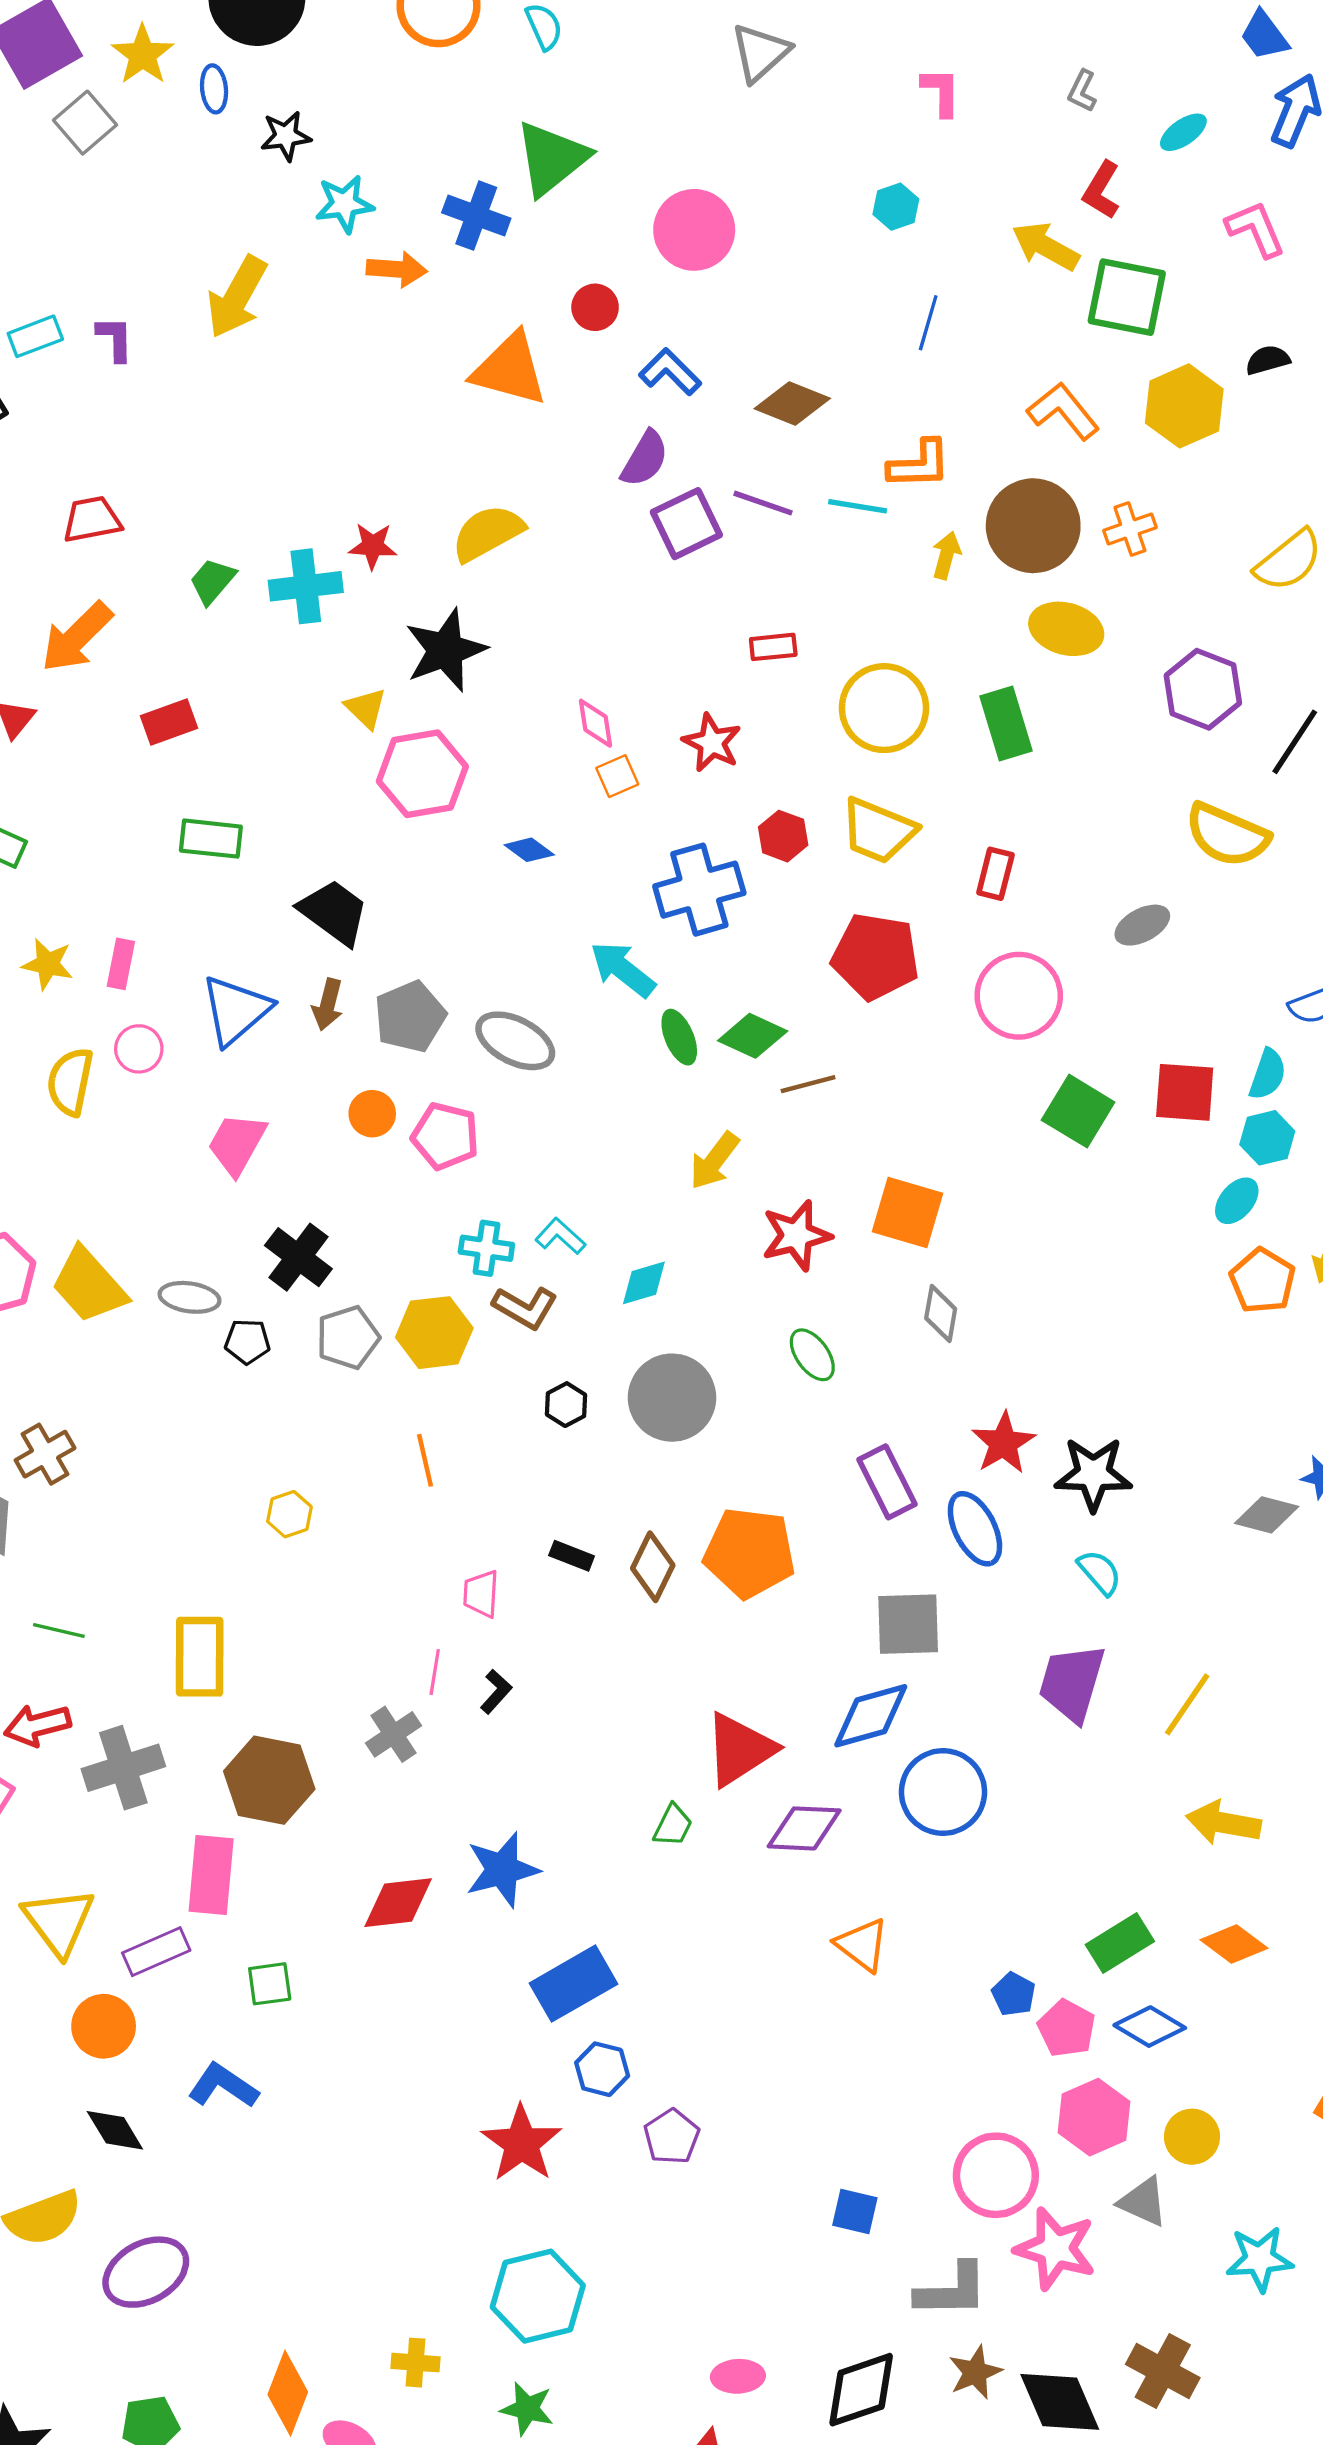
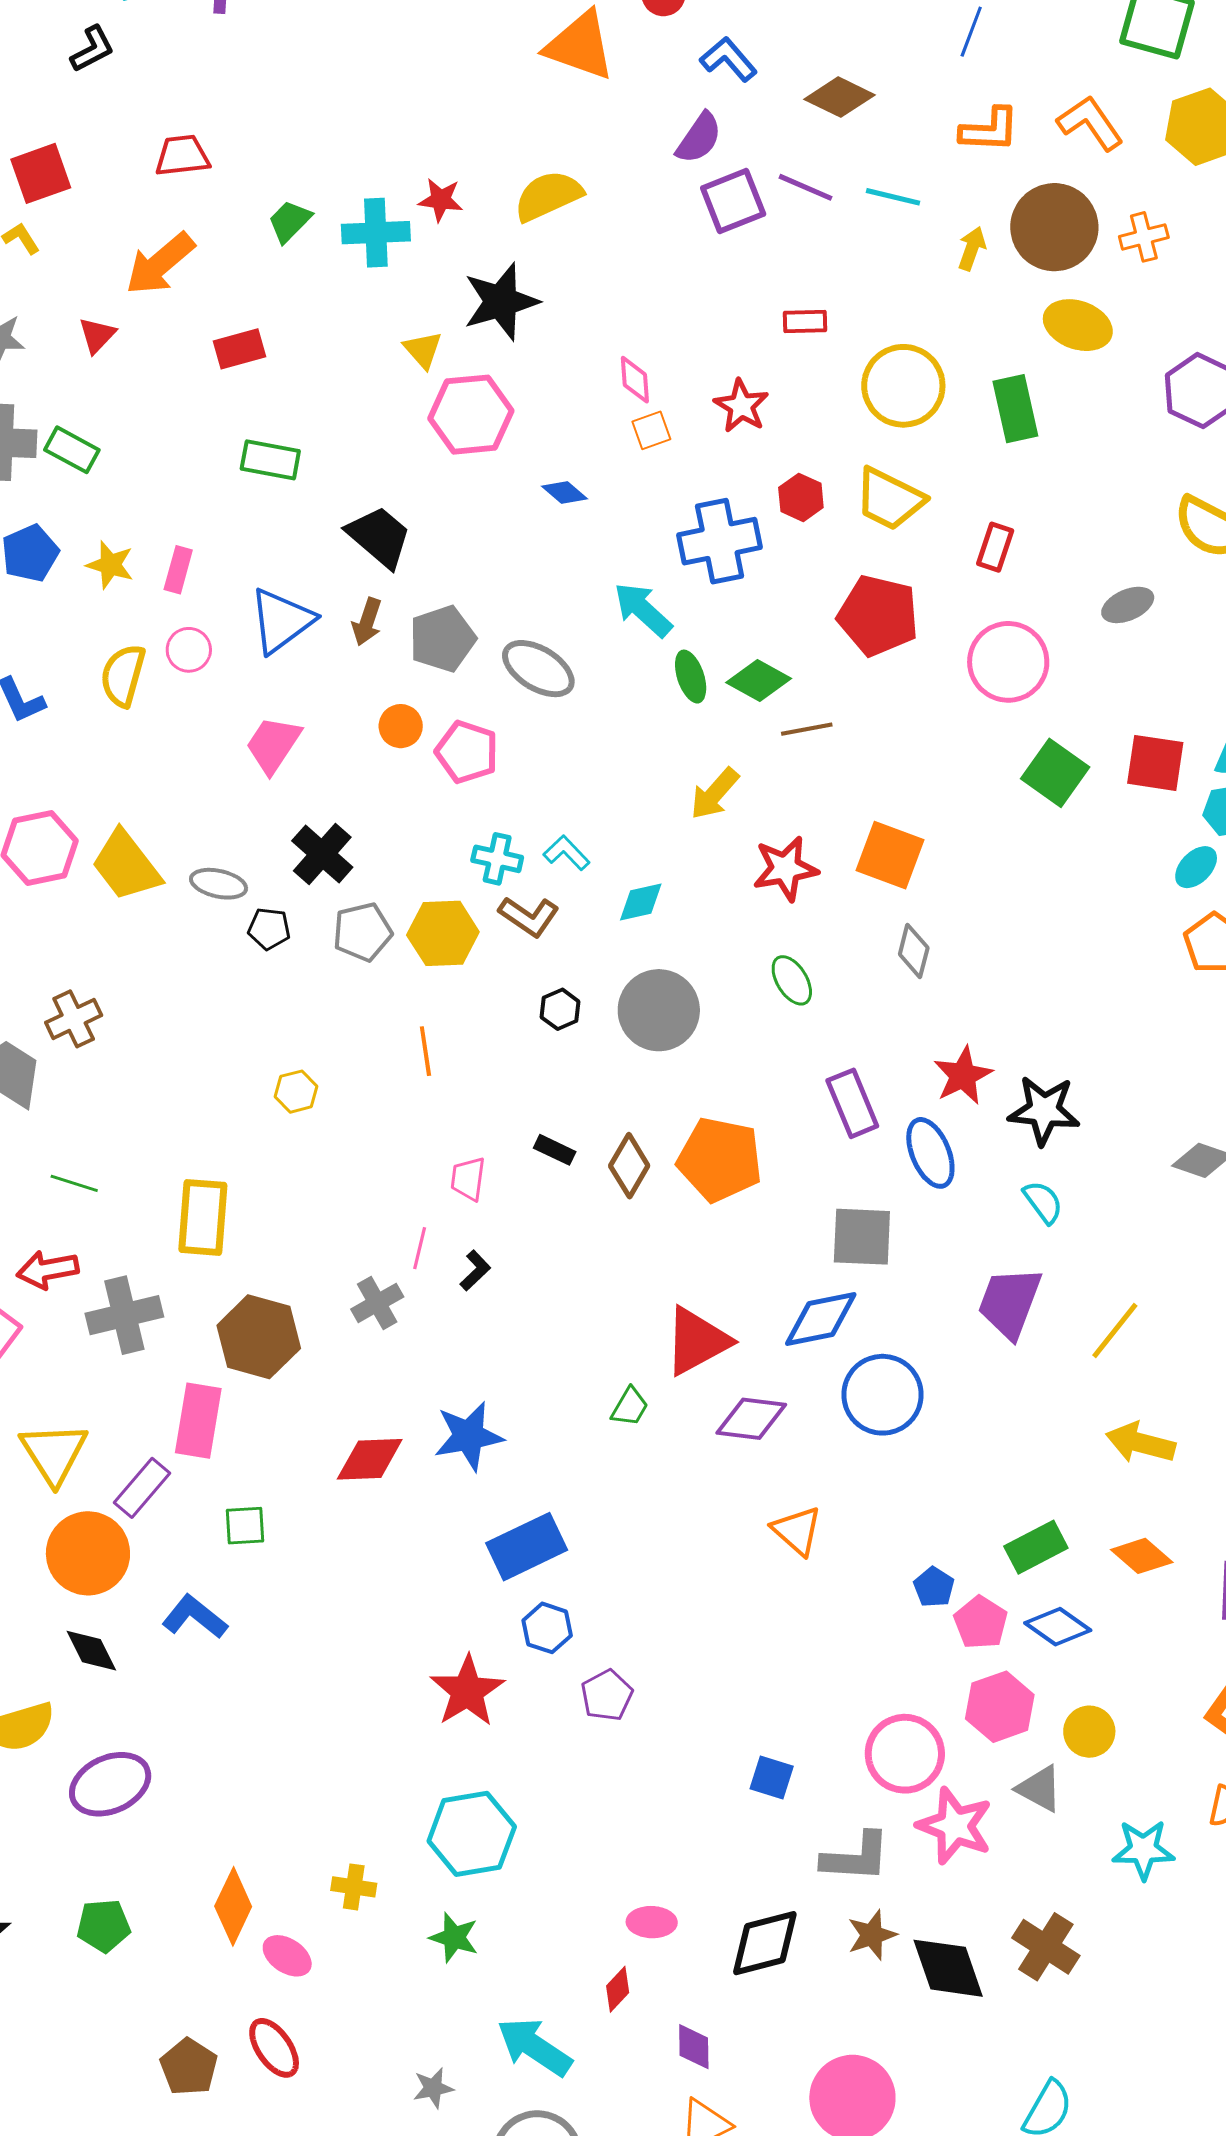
orange L-shape: (919, 464) -> (990, 130), moved
purple rectangle: (156, 1952) -> (142, 1488), turned -30
orange circle: (104, 2026) -> (88, 1553), size x1.4

